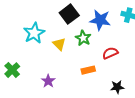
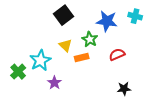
black square: (69, 14) -> (64, 15), moved
cyan star: (34, 33) -> (40, 60), moved
orange rectangle: (88, 70) -> (82, 57), moved

